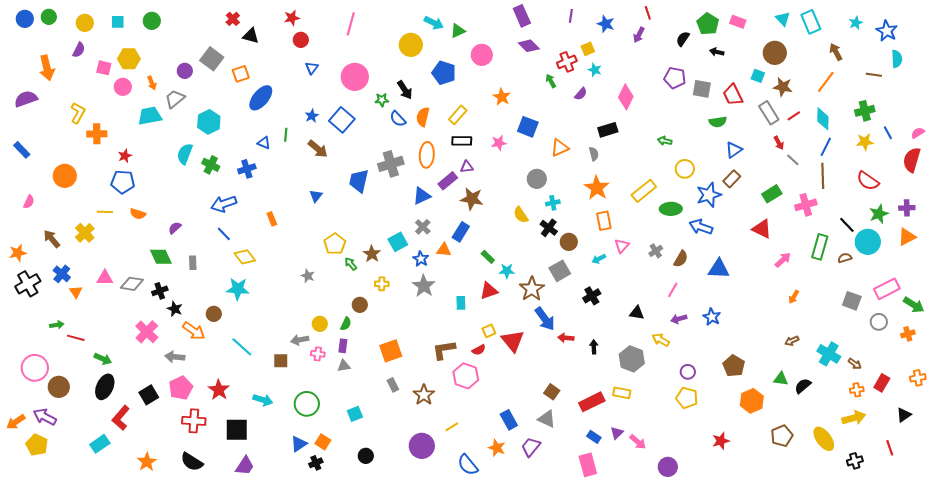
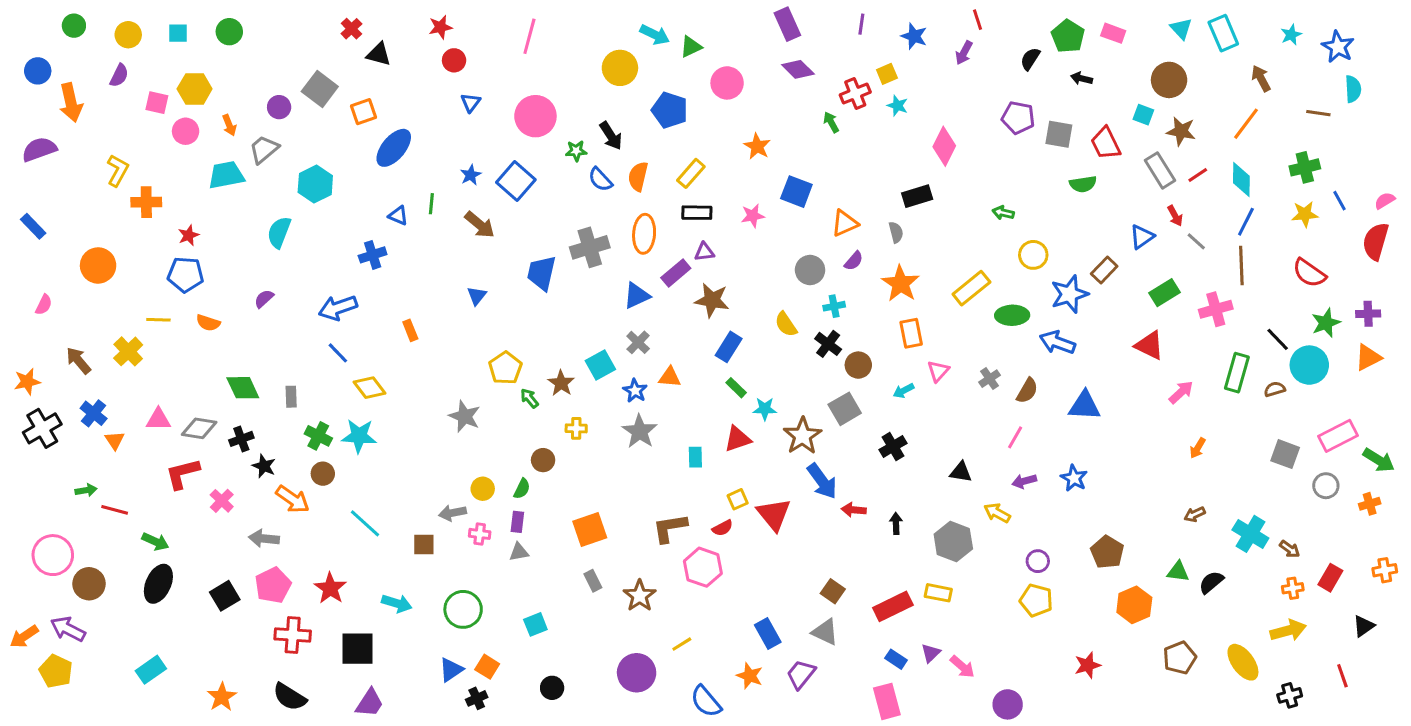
blue circle: (25, 19) -> (38, 71), moved
purple semicircle: (581, 94) -> (854, 261), moved
blue triangle: (734, 150) -> (1142, 237), moved
green cross: (211, 165) -> (318, 436), moved
purple semicircle: (175, 228) -> (264, 299), moved
blue rectangle: (461, 232) -> (729, 347), moved
gray star: (308, 276) -> (465, 416), size x1.5
pink cross: (147, 332) -> (222, 501), size x0.7
red L-shape: (121, 418) -> (183, 474), moved, turned 35

